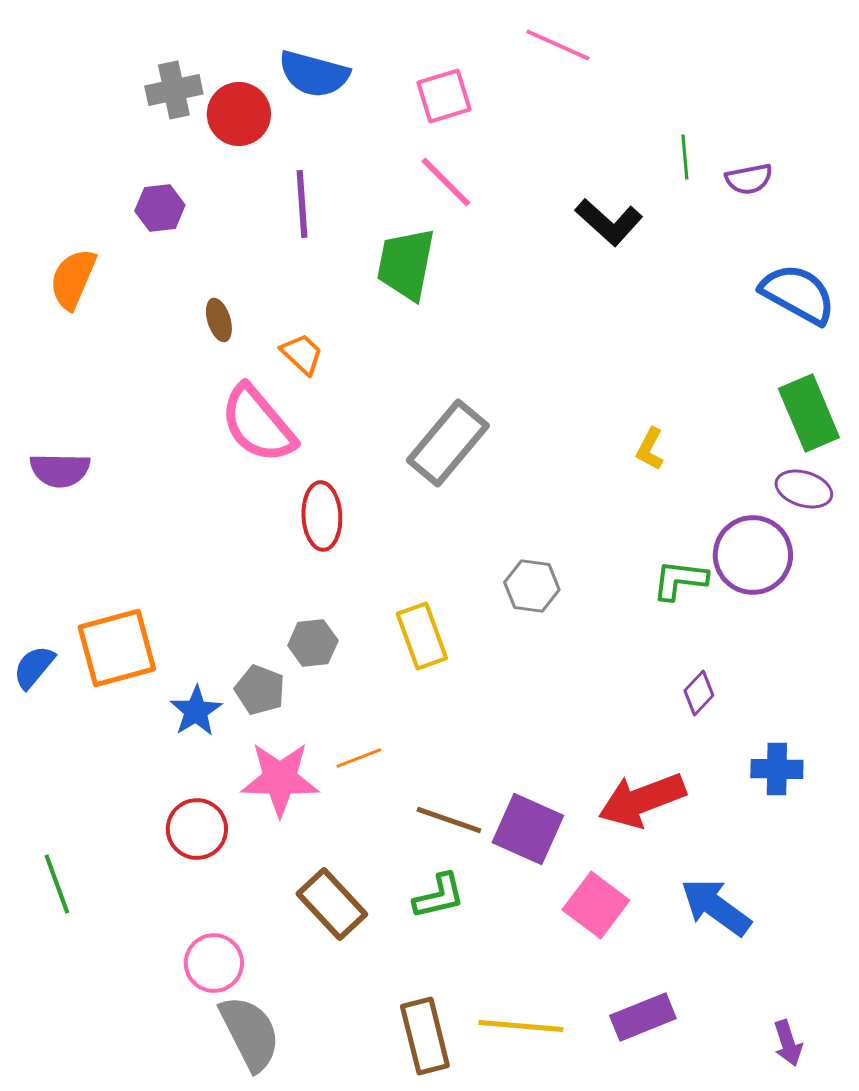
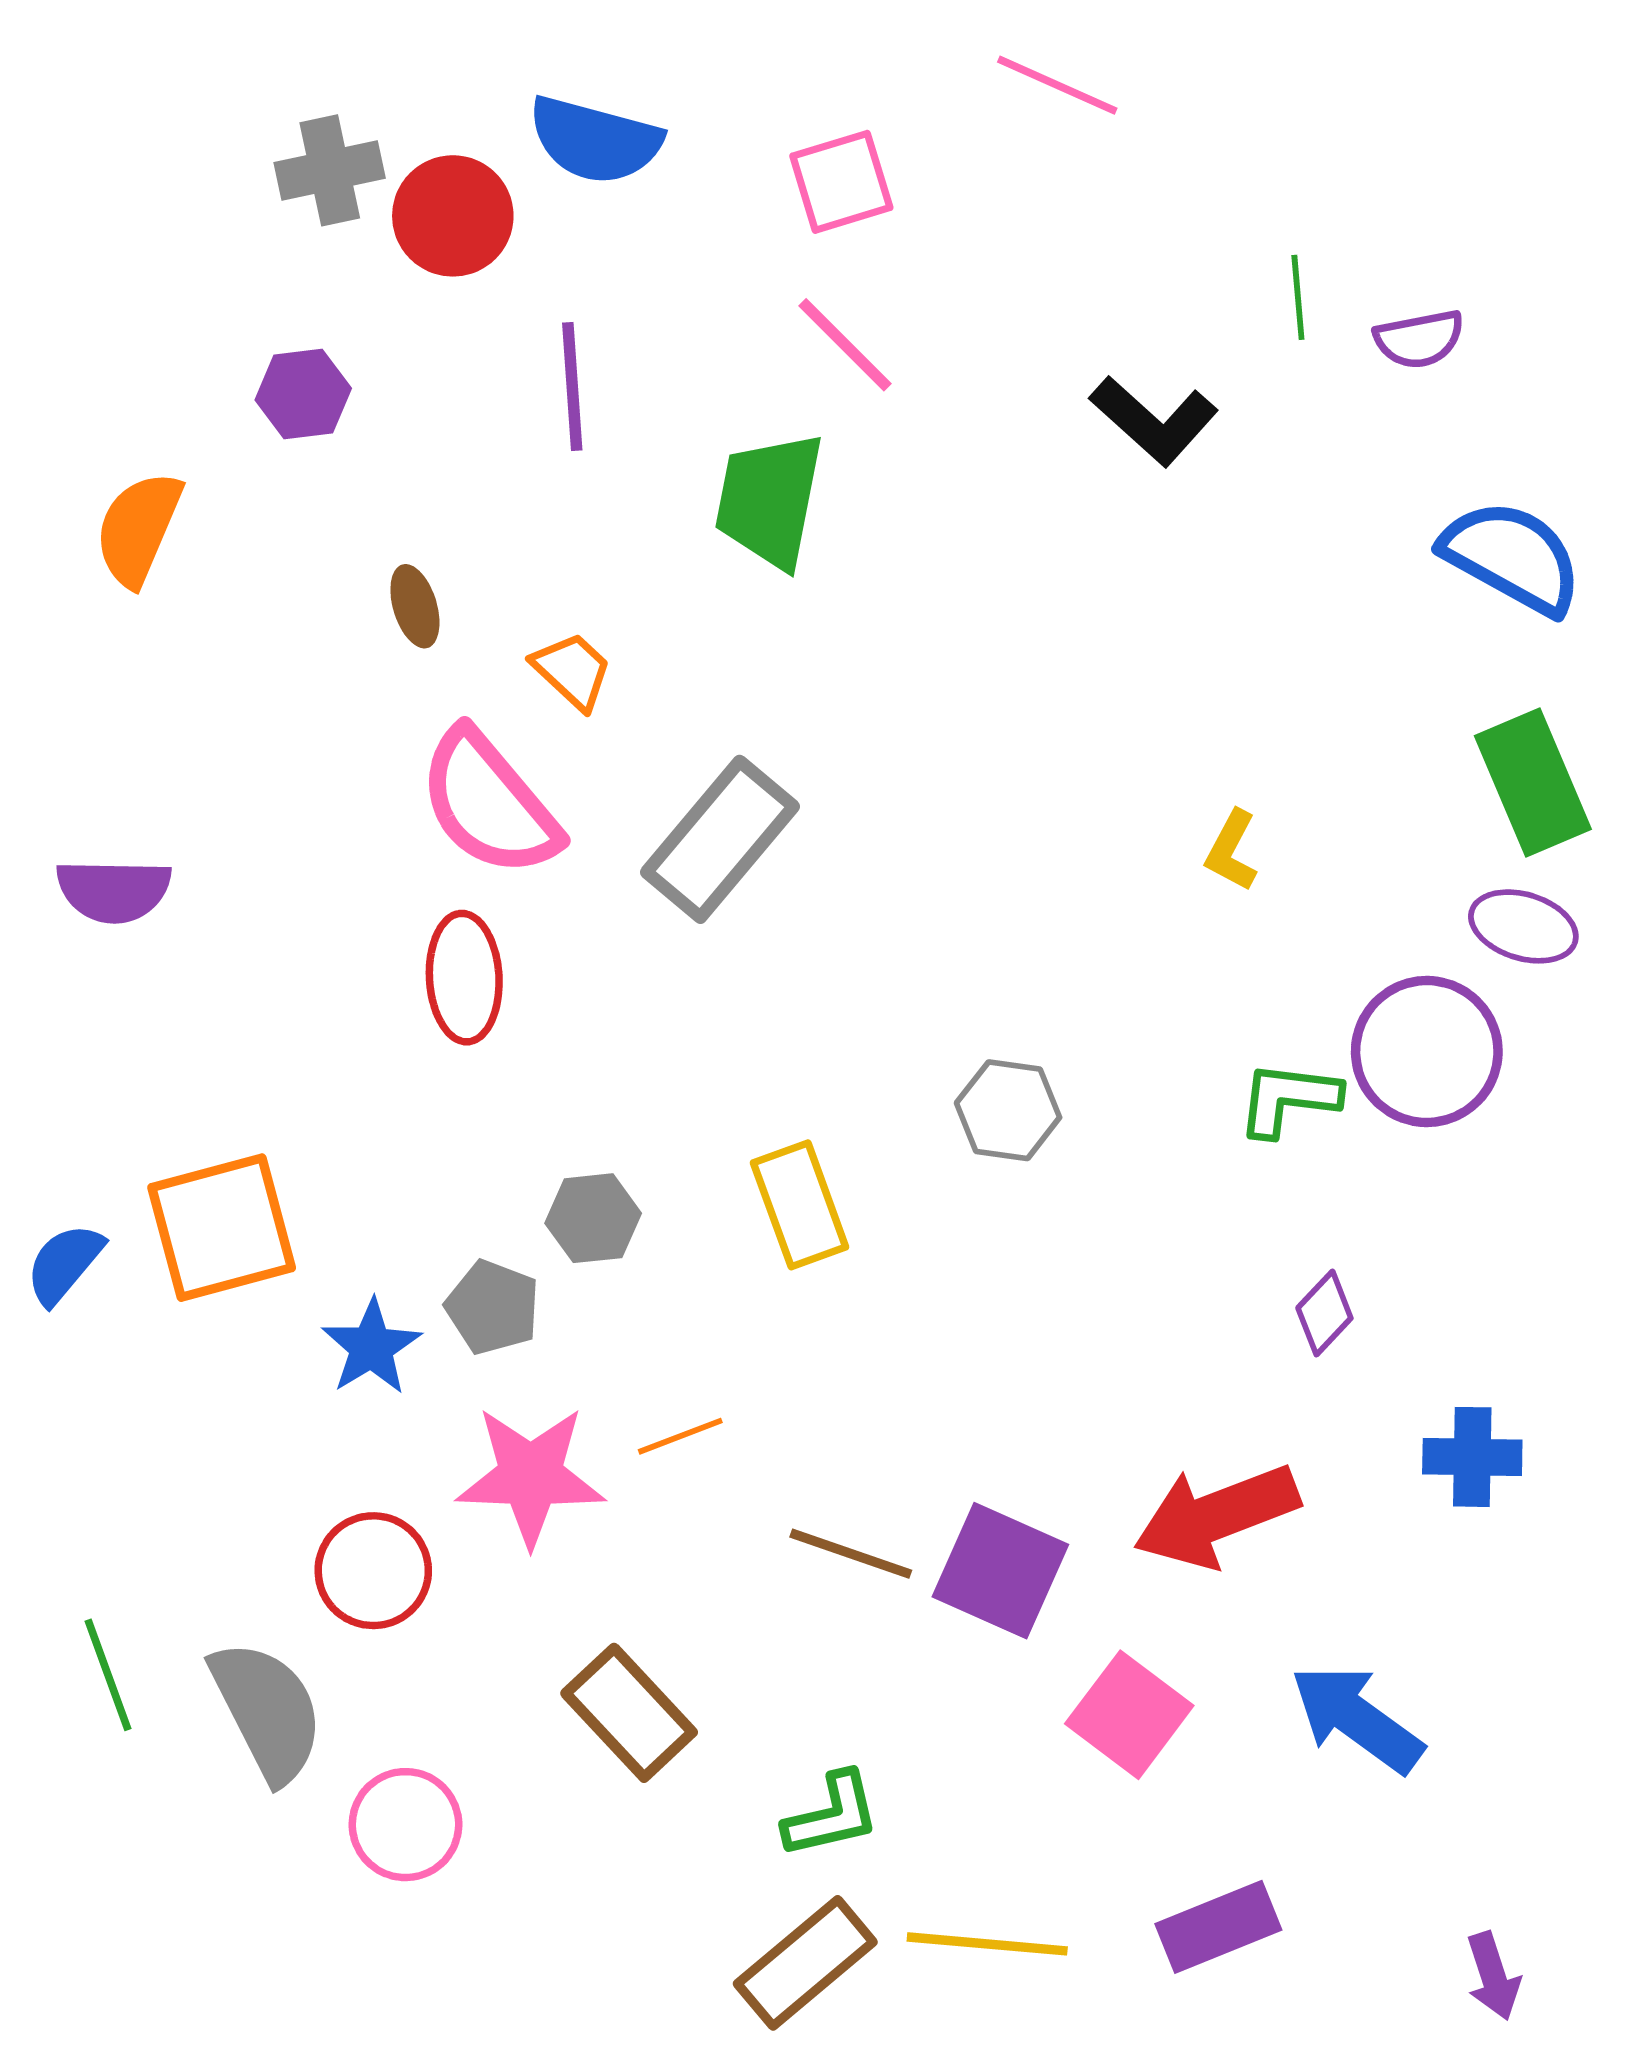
gray rectangle: (448, 443) -> (720, 839), moved
red ellipse: (322, 516) -> (464, 978), moved
green L-shape: (439, 896) -> (832, 1815), moved
gray semicircle: (250, 1033) -> (267, 1711), moved
brown rectangle: (425, 1036) -> (805, 1963), turned 64

